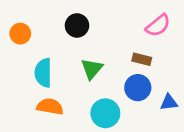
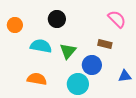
pink semicircle: (158, 25) -> (117, 19), turned -96
cyan semicircle: (43, 73) -> (41, 46), moved, turned 100
blue circle: (138, 88) -> (92, 65), moved

